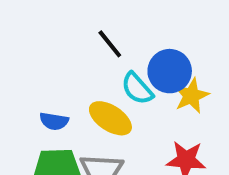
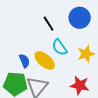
blue circle: (170, 71) -> (80, 18), moved
blue semicircle: (54, 121) -> (24, 61), moved, turned -128

